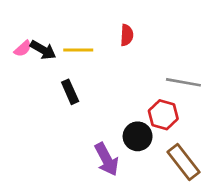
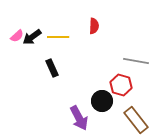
black arrow: (43, 50) -> (32, 37), turned 114

